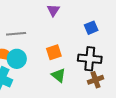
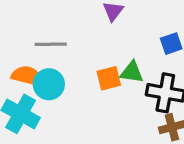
green triangle: (59, 75) -> (132, 72), moved, turned -35

